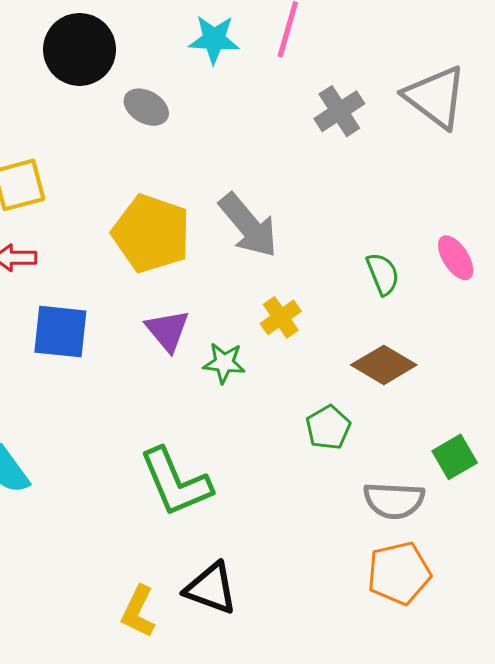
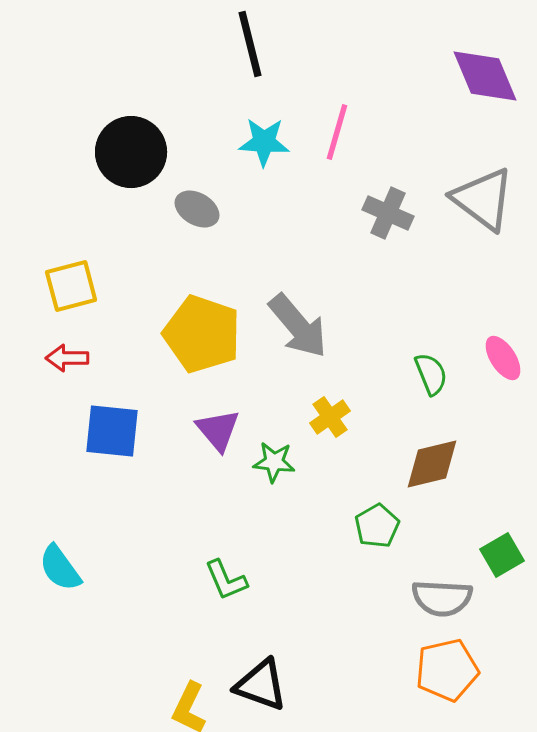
gray cross: (339, 111) -> (388, 213), turned -33
brown diamond: (384, 365) -> (432, 464), turned -44
green L-shape: (176, 482) -> (226, 580), size x0.6

